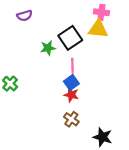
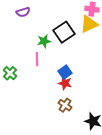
yellow triangle: (98, 29) -> (89, 24), turned -30
pink line: (72, 66) -> (37, 59), moved

